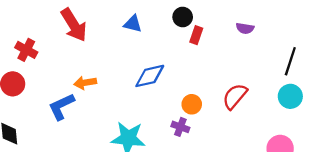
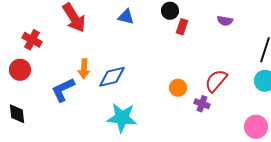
blue diamond: (150, 76) -> (112, 77), moved
orange arrow: (85, 83) -> (84, 69), turned -78
purple cross: (180, 127) -> (202, 104), moved

